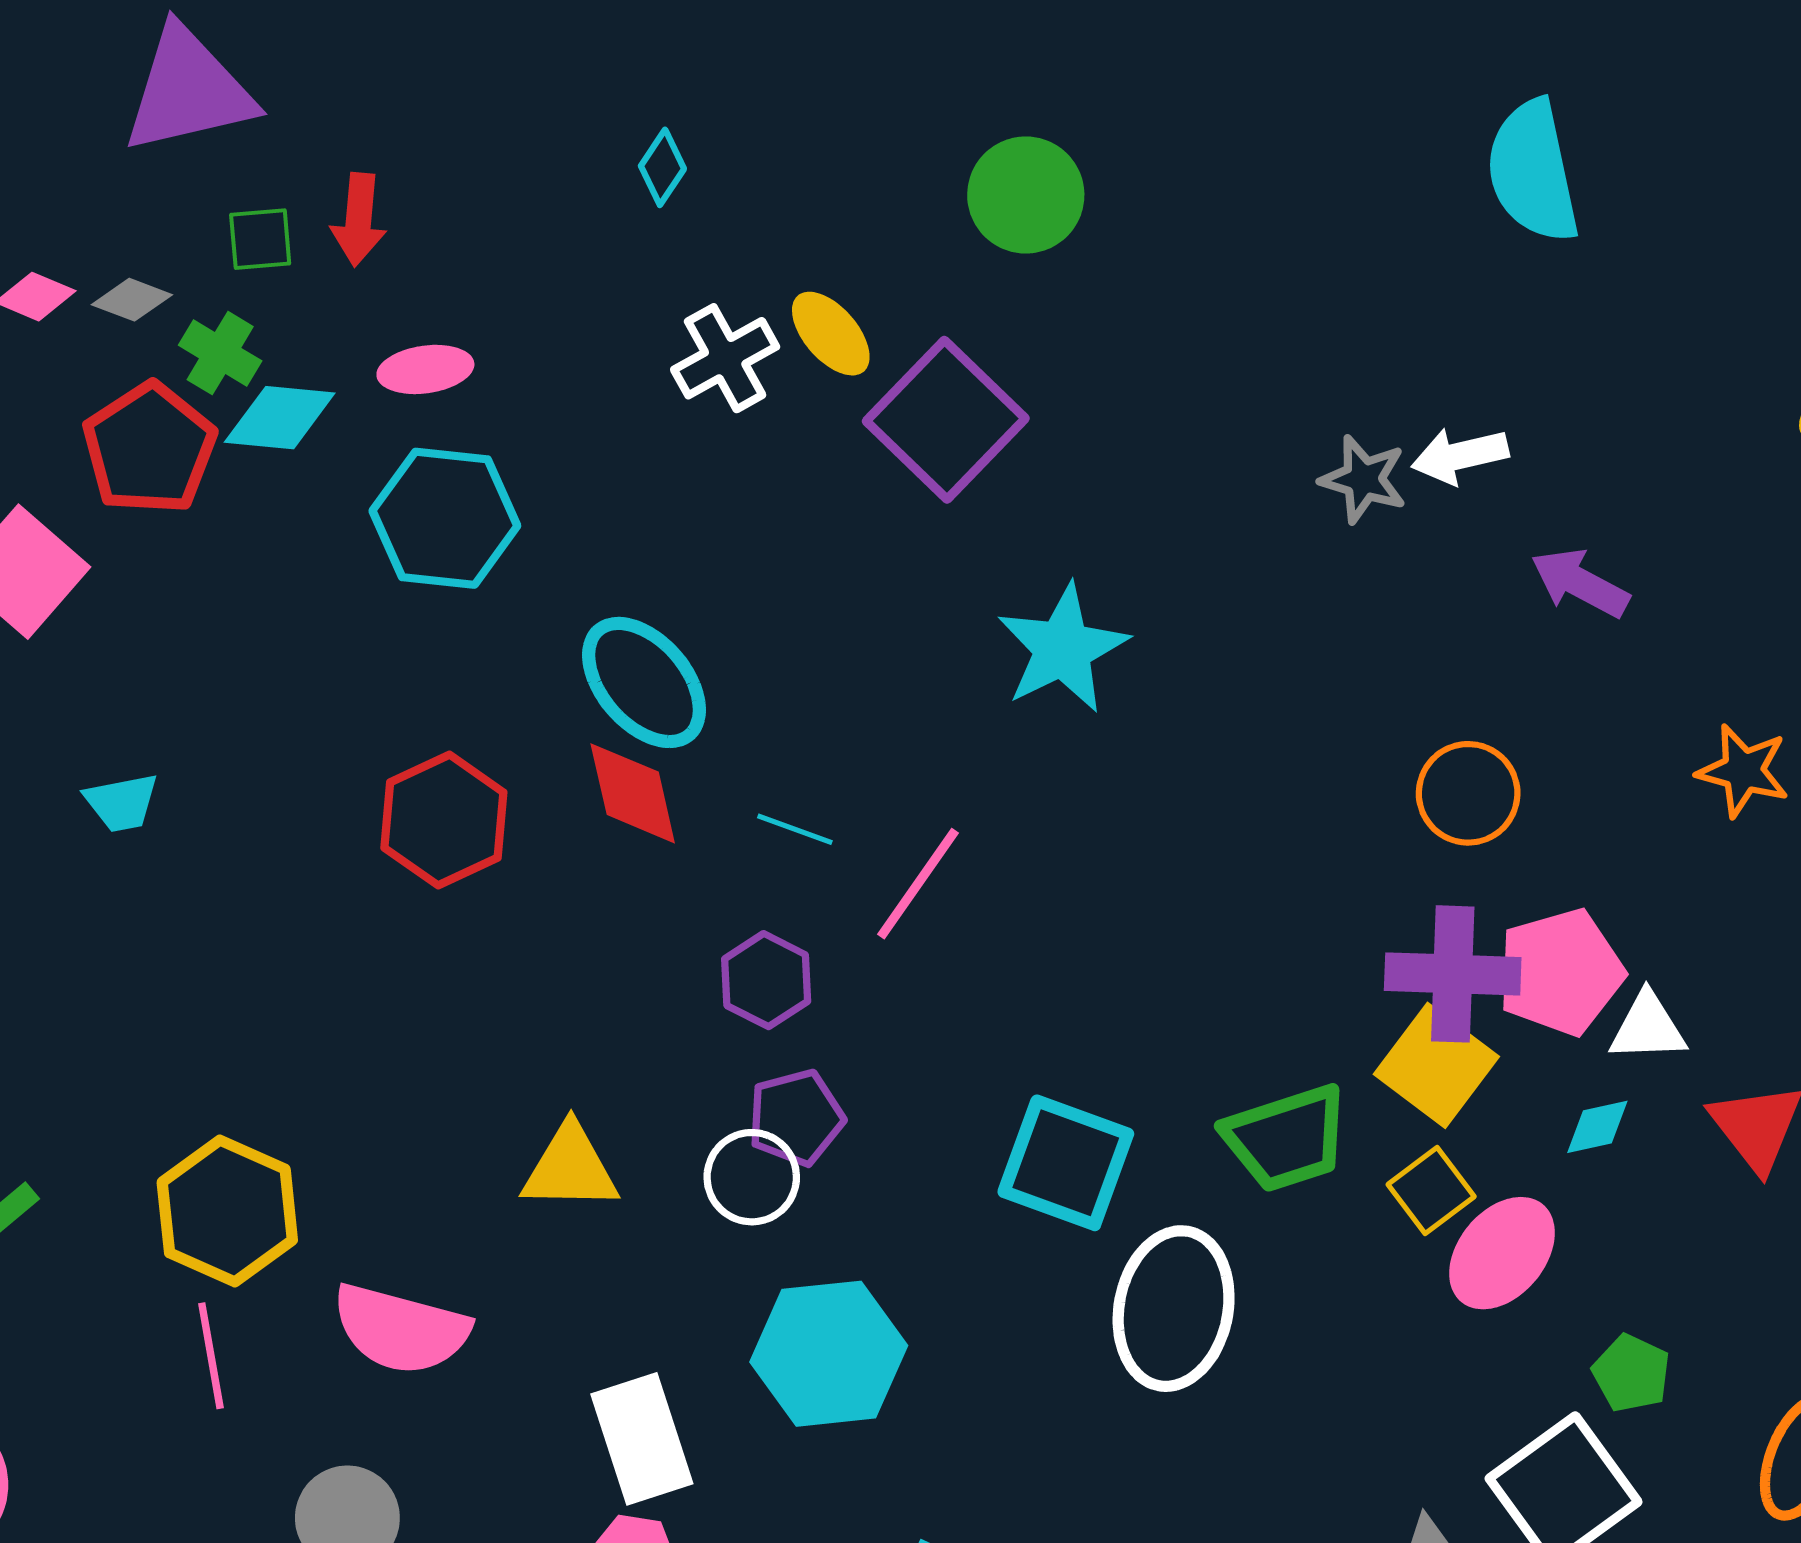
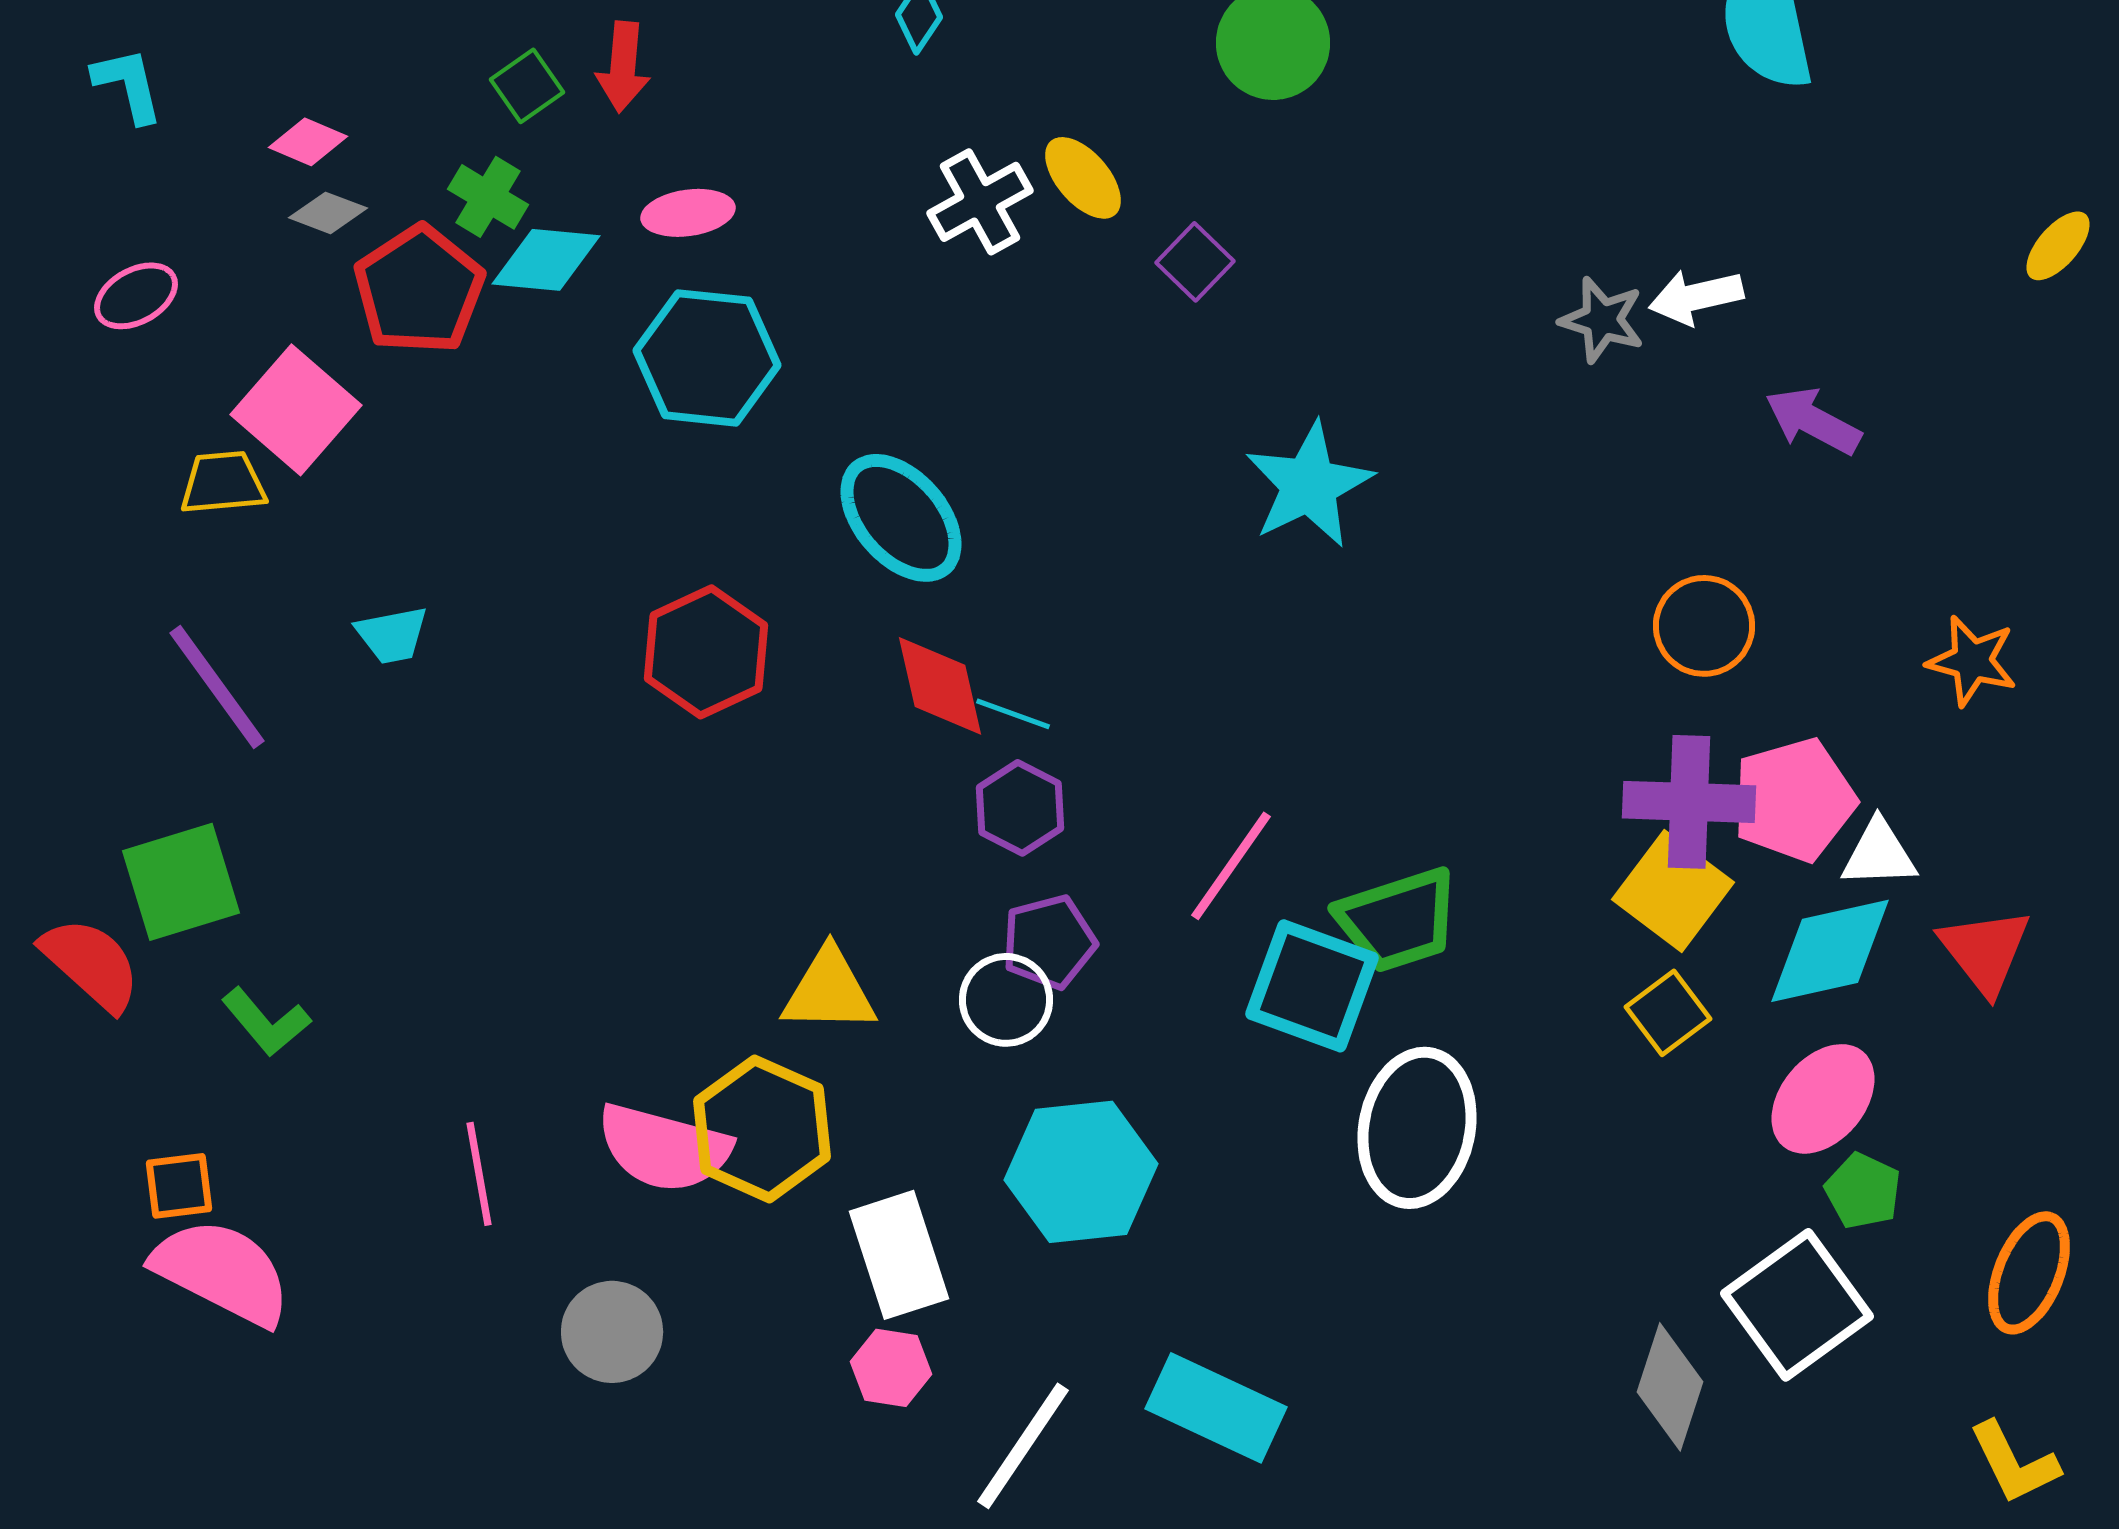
green square: (260, 239) -> (527, 86), turned -30
gray diamond: (132, 300) -> (328, 213), moved
purple square: (946, 420) -> (1195, 262), size x0.5
orange star: (1743, 771) -> (1972, 661), moved
red diamond: (633, 793) -> (940, 686), moved
cyan line: (795, 829) -> (1013, 714), moved
pink line: (918, 884) -> (1231, 866), moved
cyan diamond: (1597, 1127) -> (1830, 951), size x2.0
green trapezoid: (1286, 1138) -> (1398, 920), moved
yellow hexagon: (227, 1211) -> (762, 1129), moved
pink ellipse: (1502, 1253) -> (1823, 1099), moved

